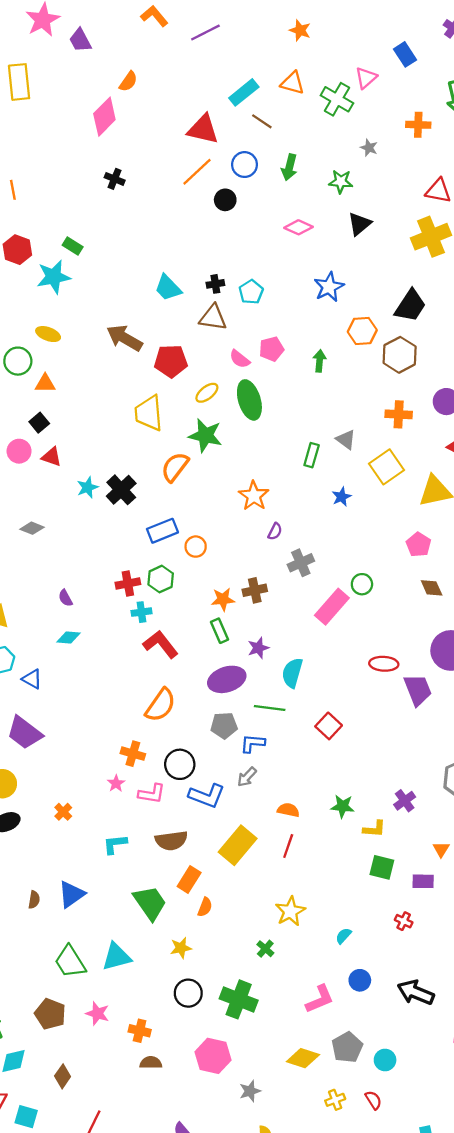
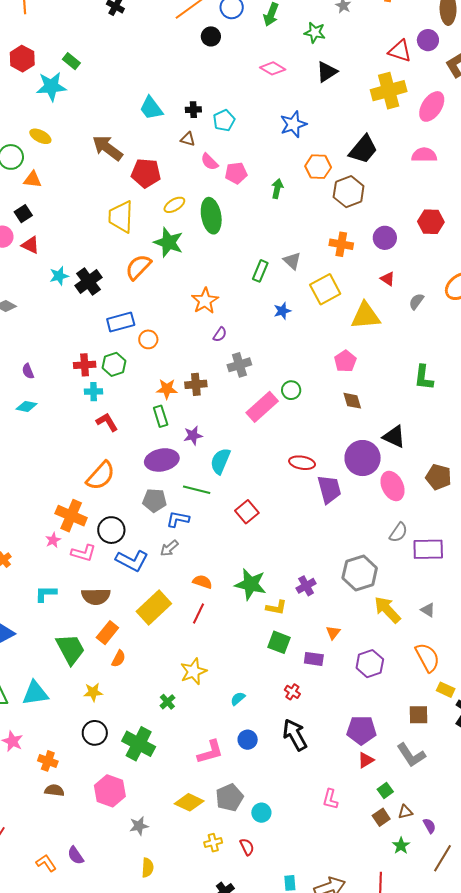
brown triangle: (213, 318) -> (188, 139), size x0.6
pink semicircle: (240, 359) -> (209, 162), moved
red L-shape: (161, 644) -> (107, 422), size x0.7
orange cross: (133, 754) -> (71, 516), size x1.4
green star: (343, 806) -> (251, 584), size x1.5
black arrow: (416, 992) -> (295, 735), moved, turned 32

